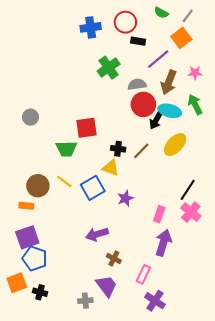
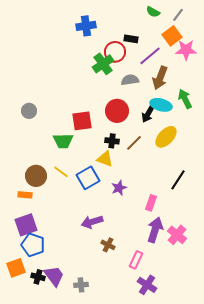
red circle: (125, 22) -> (115, 52), moved
pink star: (195, 73) -> (186, 50), moved, size x1.5
red circle: (143, 104) -> (117, 111), moved
pink cross: (191, 212) -> (177, 235), moved
purple trapezoid: (106, 286) -> (54, 276), moved

